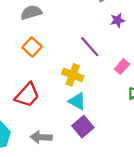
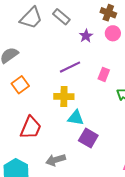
orange square: (32, 47) -> (20, 85), turned 30
purple line: (90, 47) -> (70, 67), turned -55

